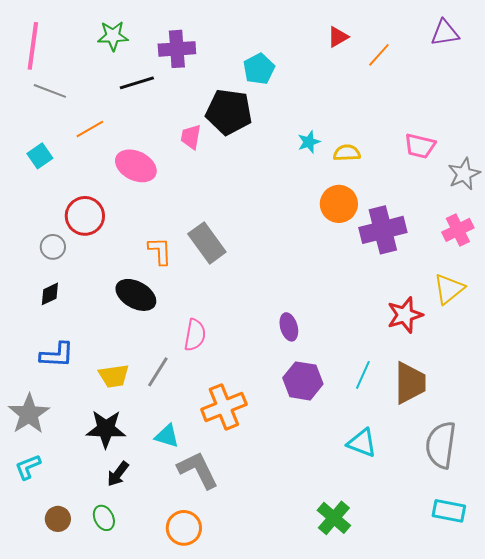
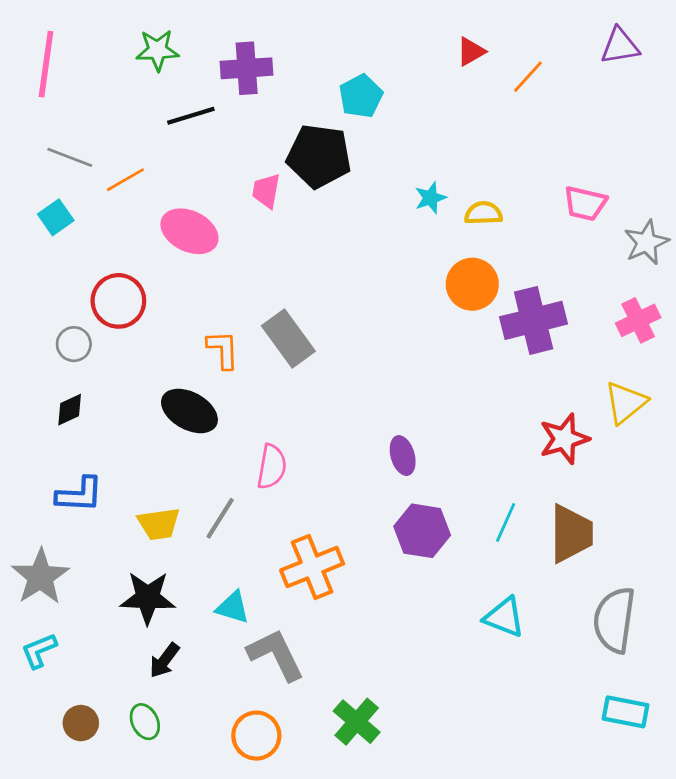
gray line: (50, 91) -> (70, 157), moved
green cross: (334, 518) -> (357, 722), moved

